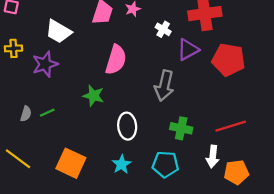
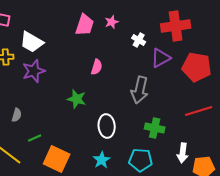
white trapezoid: (59, 32) -> (32, 42), moved
pink semicircle: (116, 60) -> (97, 67), size x0.6
green line: (47, 113) -> (35, 138), moved
red line: (231, 126) -> (199, 111), moved

